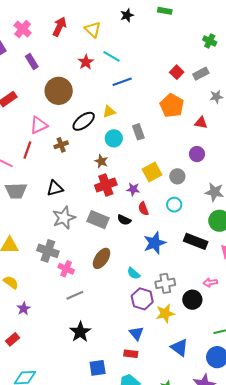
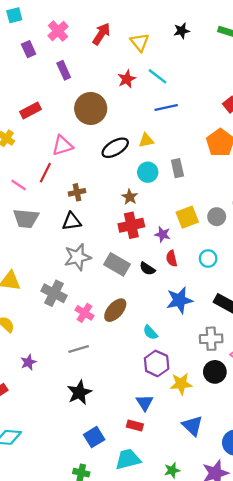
brown cross: (61, 145) -> (77, 192), moved
gray circle: (177, 176) -> (217, 217), moved
pink cross: (66, 269) -> (85, 313), moved
gray cross: (165, 283) -> (211, 339), moved
purple star: (24, 309) -> (28, 362), moved
blue square: (98, 368) -> (94, 437), turned -30

